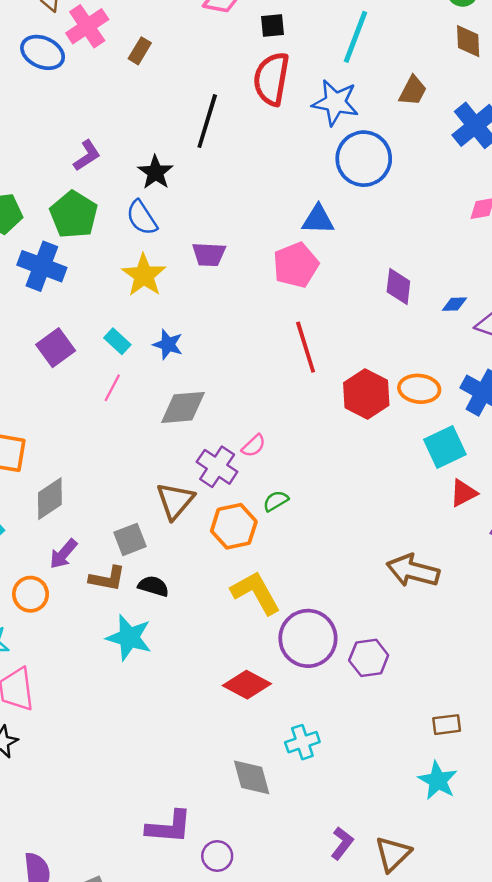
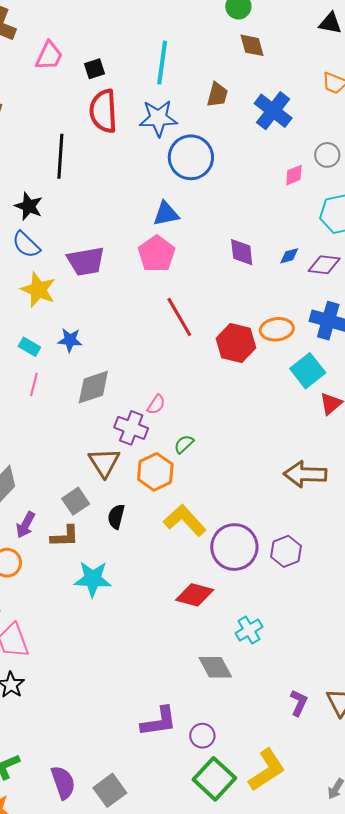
purple trapezoid: (209, 254) -> (86, 261), size x1.4
black semicircle: (153, 586) -> (116, 517), moved, turned -80

